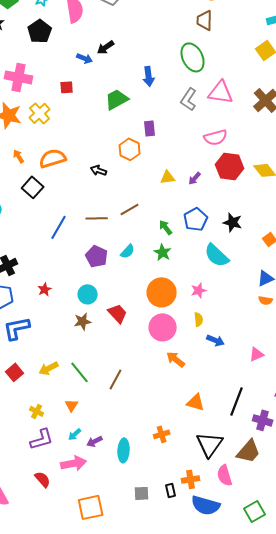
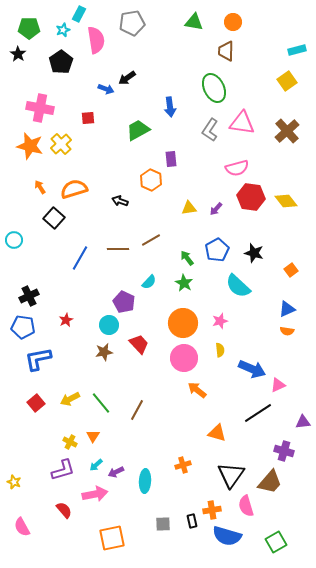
purple pentagon: (97, 256) -> (124, 302), moved
blue arrow: (216, 340) -> (252, 369), moved, size x1.5
black line: (237, 401) -> (258, 413), moved, turned 36
yellow cross: (37, 411) -> (70, 442), moved

